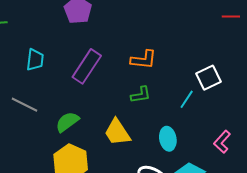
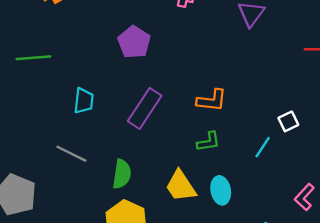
white square: (209, 78) -> (288, 121), size x0.7
green semicircle: (67, 122) -> (122, 174), turned 135
cyan ellipse: (168, 139) -> (221, 190), moved

